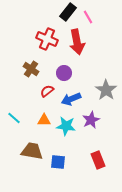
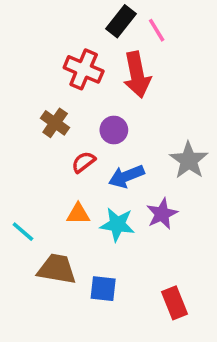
cyan line: (14, 118) -> (23, 232), moved
red rectangle: (98, 160) -> (174, 303), moved

